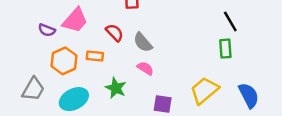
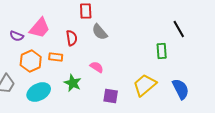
black line: (230, 21) -> (179, 29), moved
red semicircle: (115, 33) -> (72, 38), turned 35
gray semicircle: (143, 42) -> (100, 32), moved

